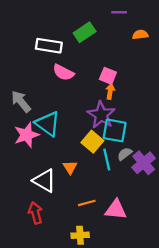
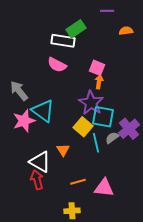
white rectangle: (49, 46) -> (63, 41), moved
purple cross: (144, 163) -> (129, 129), moved
red arrow: (35, 213) -> (37, 180), moved

